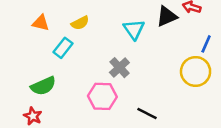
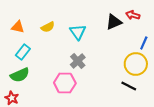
cyan triangle: (134, 29) -> (78, 32), moved
cyan rectangle: (63, 48) -> (23, 52), moved
black line: (147, 113) -> (129, 86), moved

